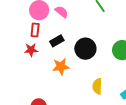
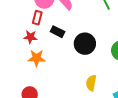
black rectangle: (57, 41) -> (58, 32), turned 48
orange star: (61, 67) -> (37, 58), moved

